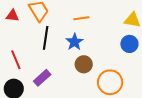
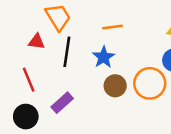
red triangle: (12, 16) -> (37, 42), moved
orange circle: (110, 82) -> (150, 83), moved

